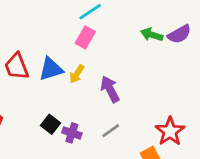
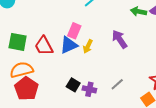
pink rectangle: (85, 37) -> (74, 31), moved
purple arrow: (110, 89) -> (120, 39), moved

